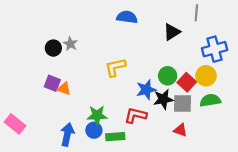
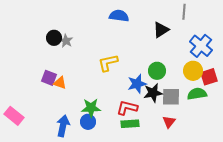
black circle: (53, 48) -> (54, 38), moved
blue cross: (215, 49) -> (201, 46), turned -35
red square: (187, 82) -> (209, 77), moved, turned 30
red triangle: (180, 130) -> (169, 122), turned 48
green rectangle: (115, 137) -> (130, 124), moved

